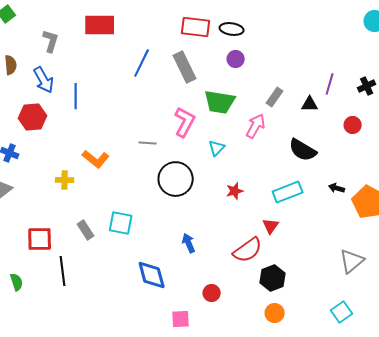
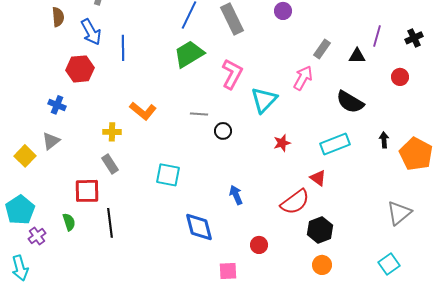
green trapezoid: (220, 102) -> (189, 54), moved, turned 140
gray line: (148, 143) -> (199, 114), moved
cyan triangle: (217, 148) -> (264, 100), size x1.6
black circle: (176, 179) -> (223, 131), size x0.5
black arrow: (337, 188) -> (384, 140), turned 70
red triangle: (271, 226) -> (318, 178), turned -30
gray rectangle: (86, 230) -> (110, 164), moved
green semicircle: (17, 282) -> (69, 222), moved

